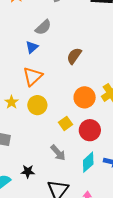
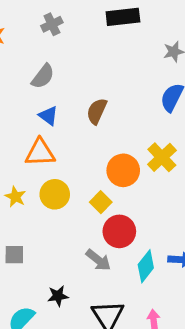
blue triangle: (32, 47) -> (48, 116), moved, turned -32
orange triangle: (33, 76) -> (40, 153), turned 50
yellow square: (65, 123) -> (101, 202), moved
red circle: (90, 130) -> (119, 231), moved

